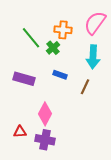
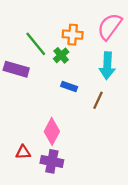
purple rectangle: (24, 79) -> (16, 69), moved

